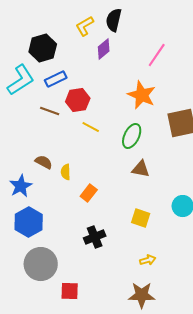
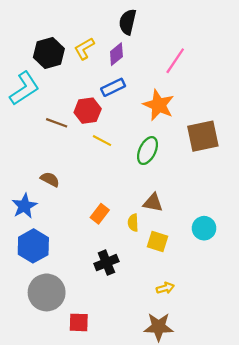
yellow L-shape: (85, 26) -> (84, 49), moved
blue rectangle: (56, 79) -> (113, 87), moved
brown triangle: (141, 169) -> (153, 203), moved
yellow semicircle: (66, 172) -> (133, 223), moved

